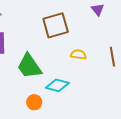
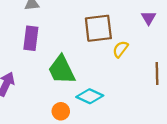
yellow semicircle: (78, 54) -> (120, 49), moved, turned -70

